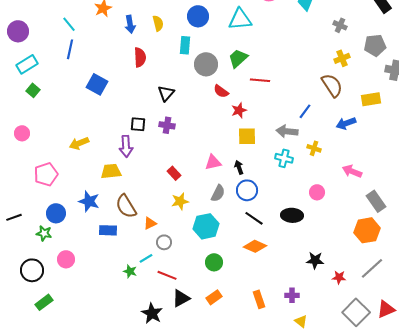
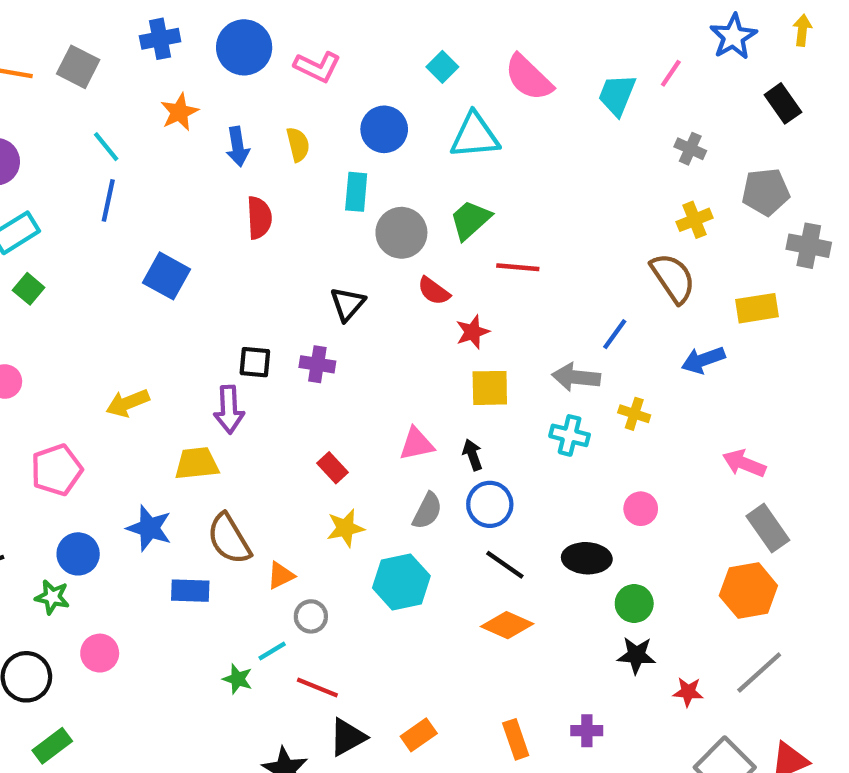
black triangle: (166, 93) -> (348, 304), moved
pink arrow: (352, 171) -> (744, 463), moved
green circle: (214, 262) -> (634, 604), moved

